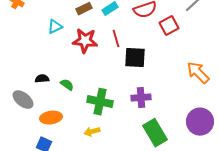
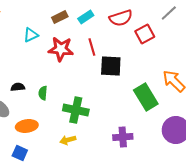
green semicircle: (67, 85) -> (43, 93), turned -120
purple cross: (141, 98) -> (123, 137), moved
green rectangle: (155, 133) -> (146, 97), moved

